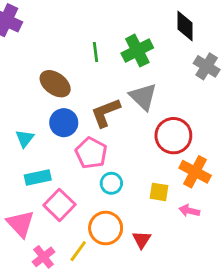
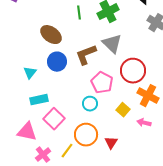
pink pentagon: (91, 153) -> (102, 83), moved
yellow square: (159, 192) -> (123, 110), turned 32
pink triangle: (20, 224) -> (27, 132), turned -35

